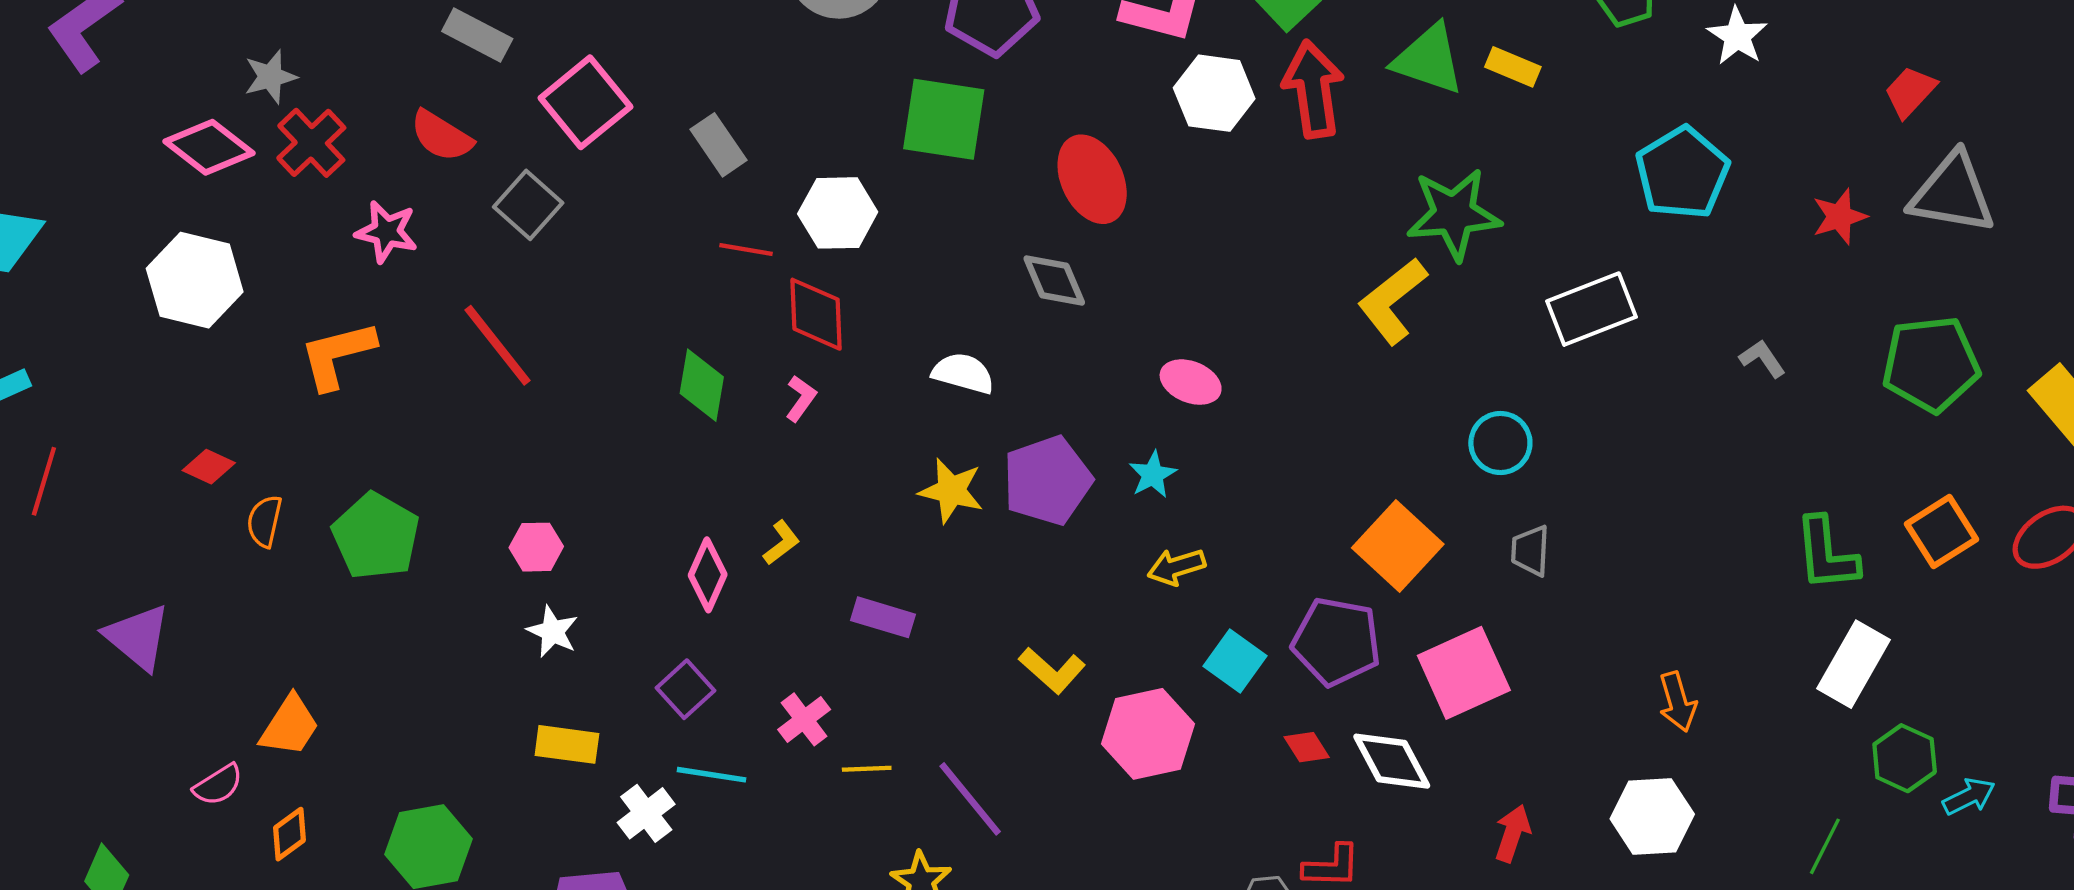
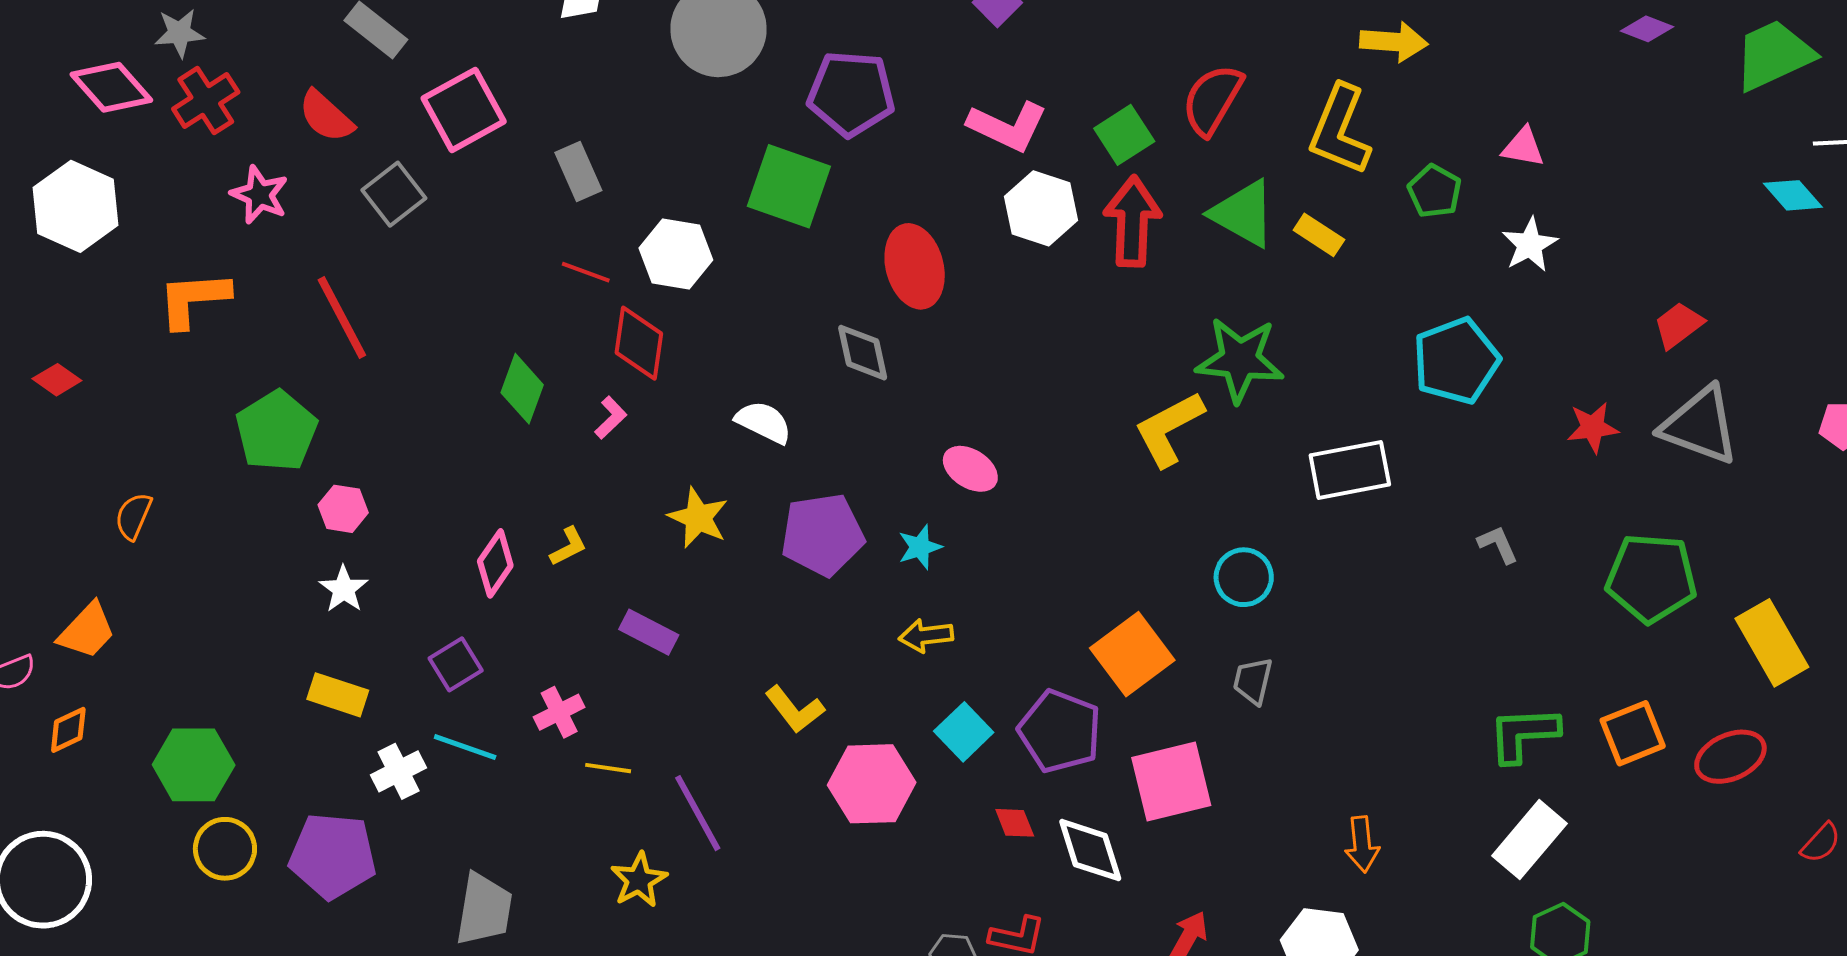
yellow star: (951, 491) -> (698, 518), moved
orange semicircle: (265, 521) -> (133, 516), moved
green pentagon: (376, 536) -> (276, 431), moved
green L-shape: (1826, 554) -> (1523, 734), turned 82

